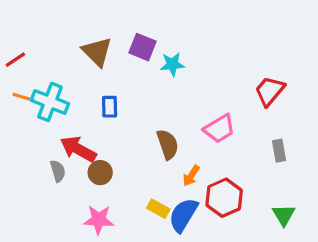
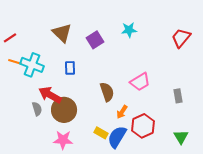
purple square: (143, 47) -> (95, 40), moved, turned 36
cyan star: (172, 64) -> (129, 30), moved
red trapezoid: (270, 91) -> (181, 38), moved
brown circle: (100, 173) -> (64, 110), size x1.6

